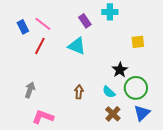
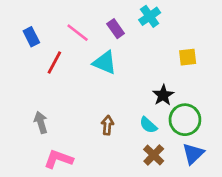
cyan cross: (110, 12) -> (150, 16), turned -35
pink line: (43, 24) -> (78, 33), moved
gray arrow: (30, 90) -> (41, 122), turned -35

